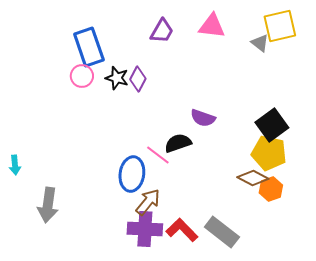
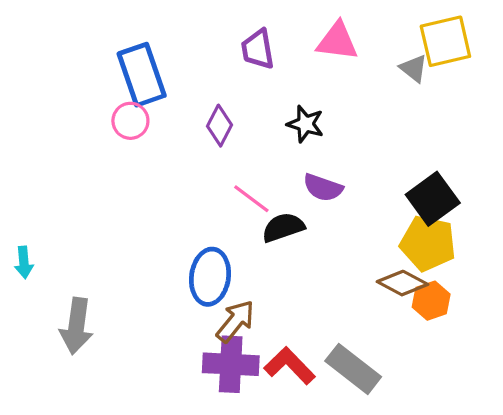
purple trapezoid: (162, 31) -> (258, 49), turned 140
black star: (117, 78) -> (305, 124), moved
pink line: (158, 155) -> (251, 199), moved

